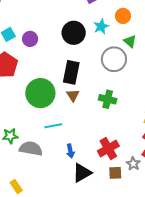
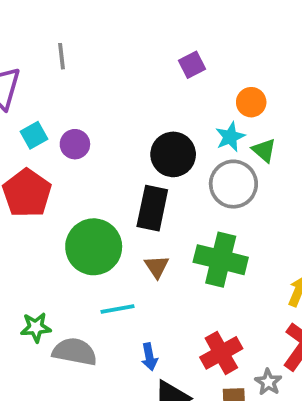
cyan star: (101, 27) -> (230, 137), moved
black circle: (74, 33) -> (173, 154), moved
brown triangle: (73, 95) -> (157, 267), moved
green cross: (108, 99) -> (221, 260), size x1.5

